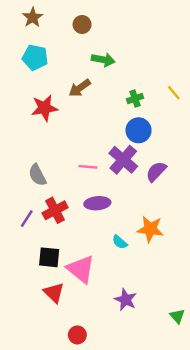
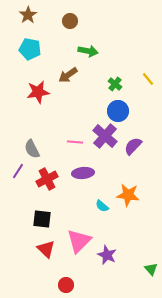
green cross: (135, 99) -> (115, 84), turned -32
purple line: (27, 219) -> (18, 171), moved
pink triangle: (81, 269) -> (79, 241), moved, turned 36

